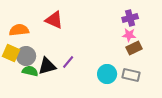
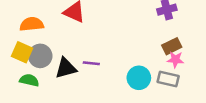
pink star: (129, 35) -> (175, 60), moved
purple line: (68, 62) -> (91, 63), turned 56
green semicircle: (30, 71) -> (29, 80), moved

